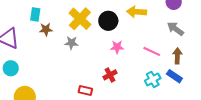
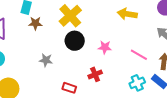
black circle: (108, 21) -> (75, 41), moved
gray star: (71, 43) -> (46, 60), moved

